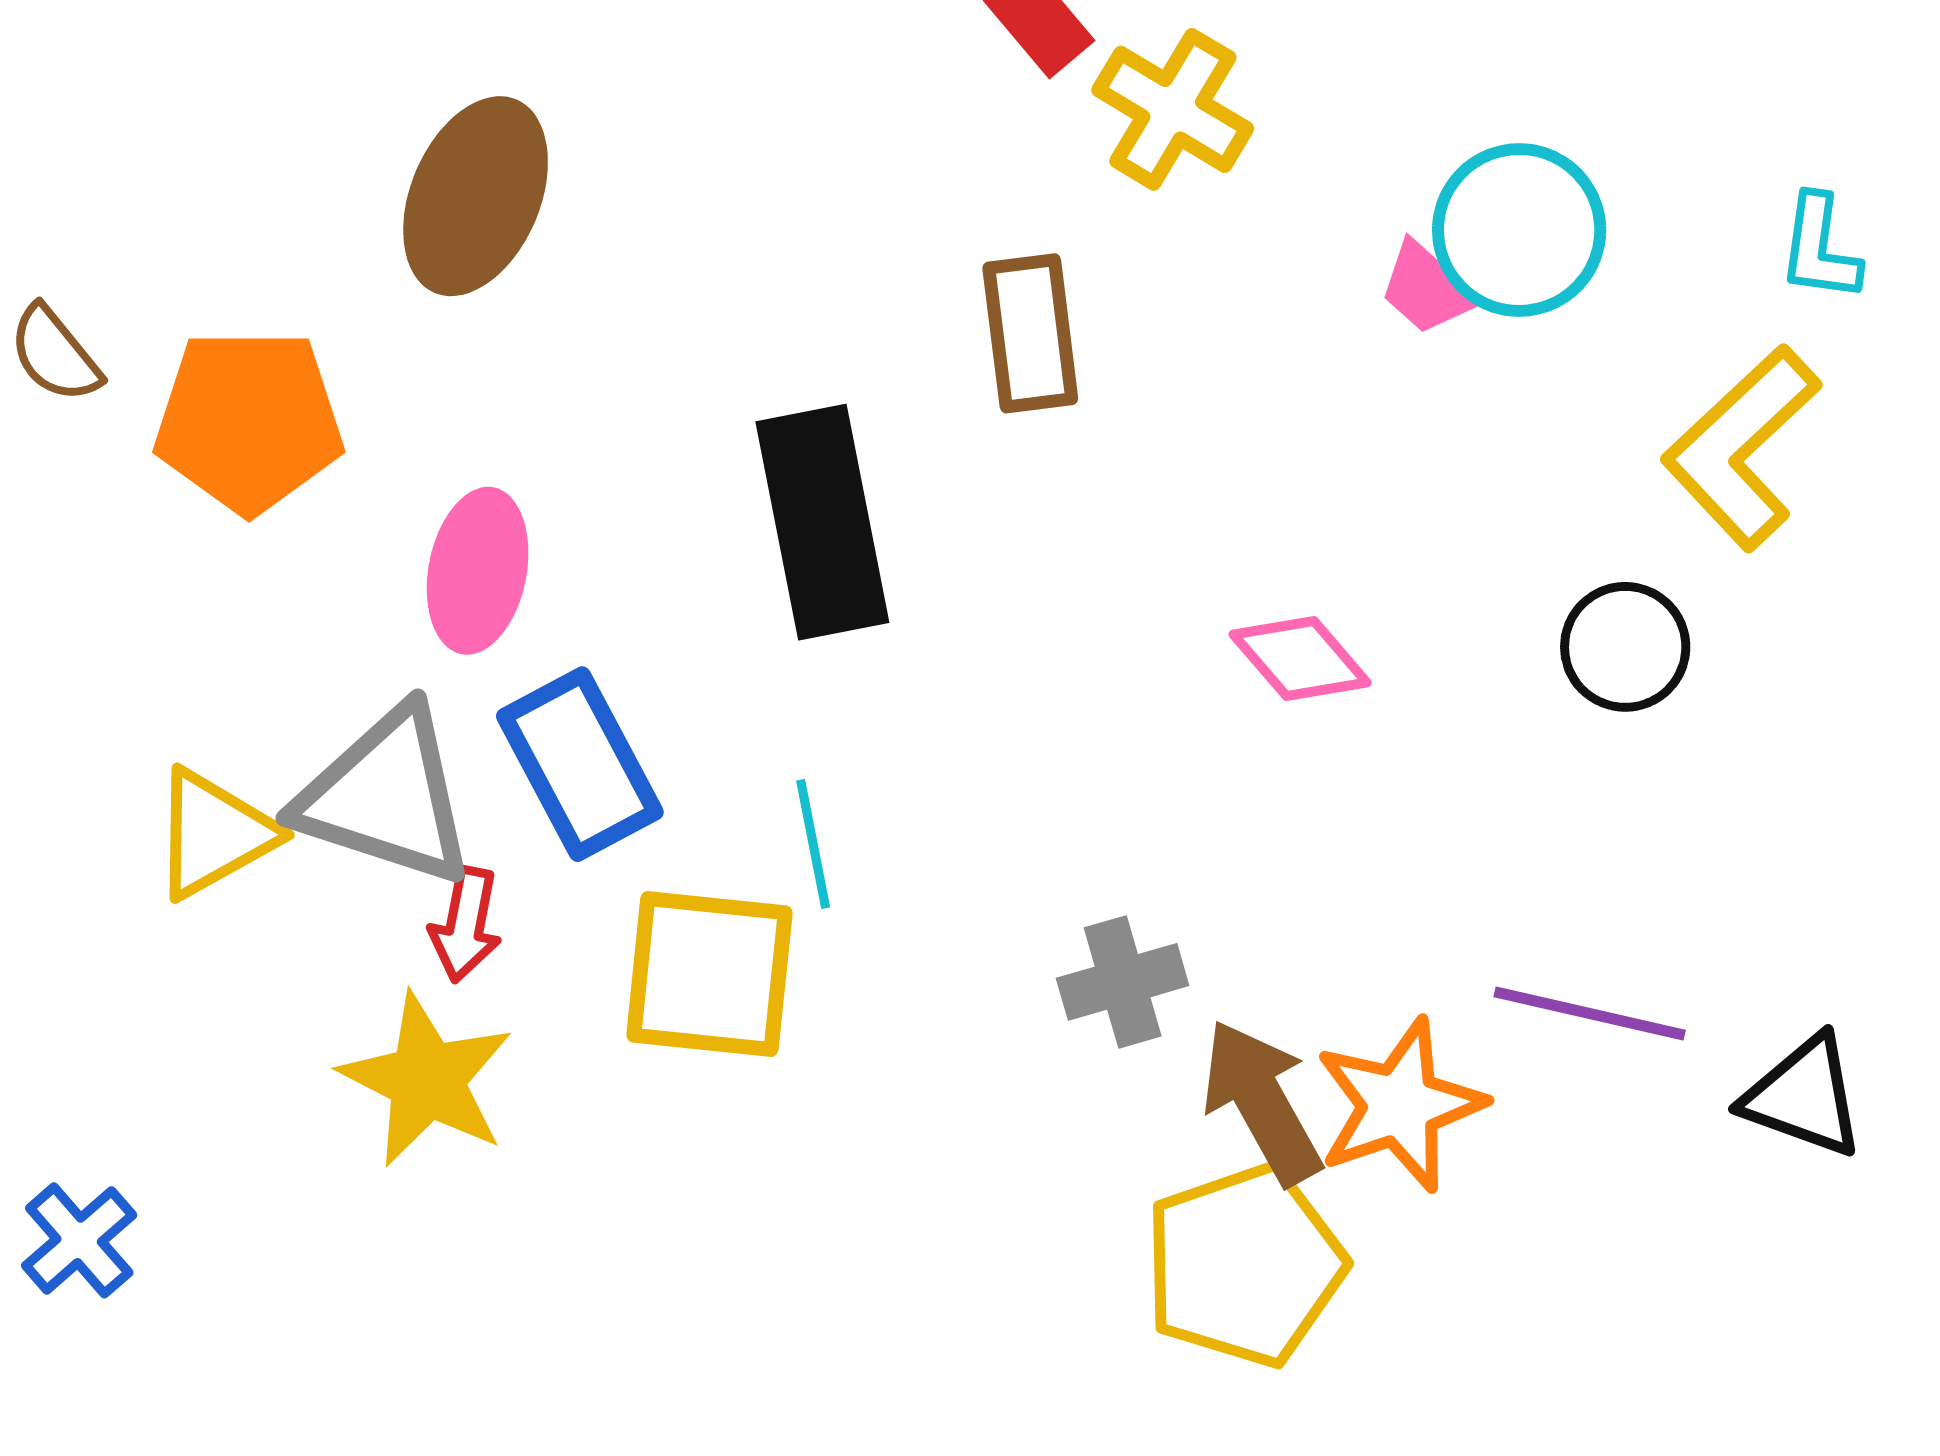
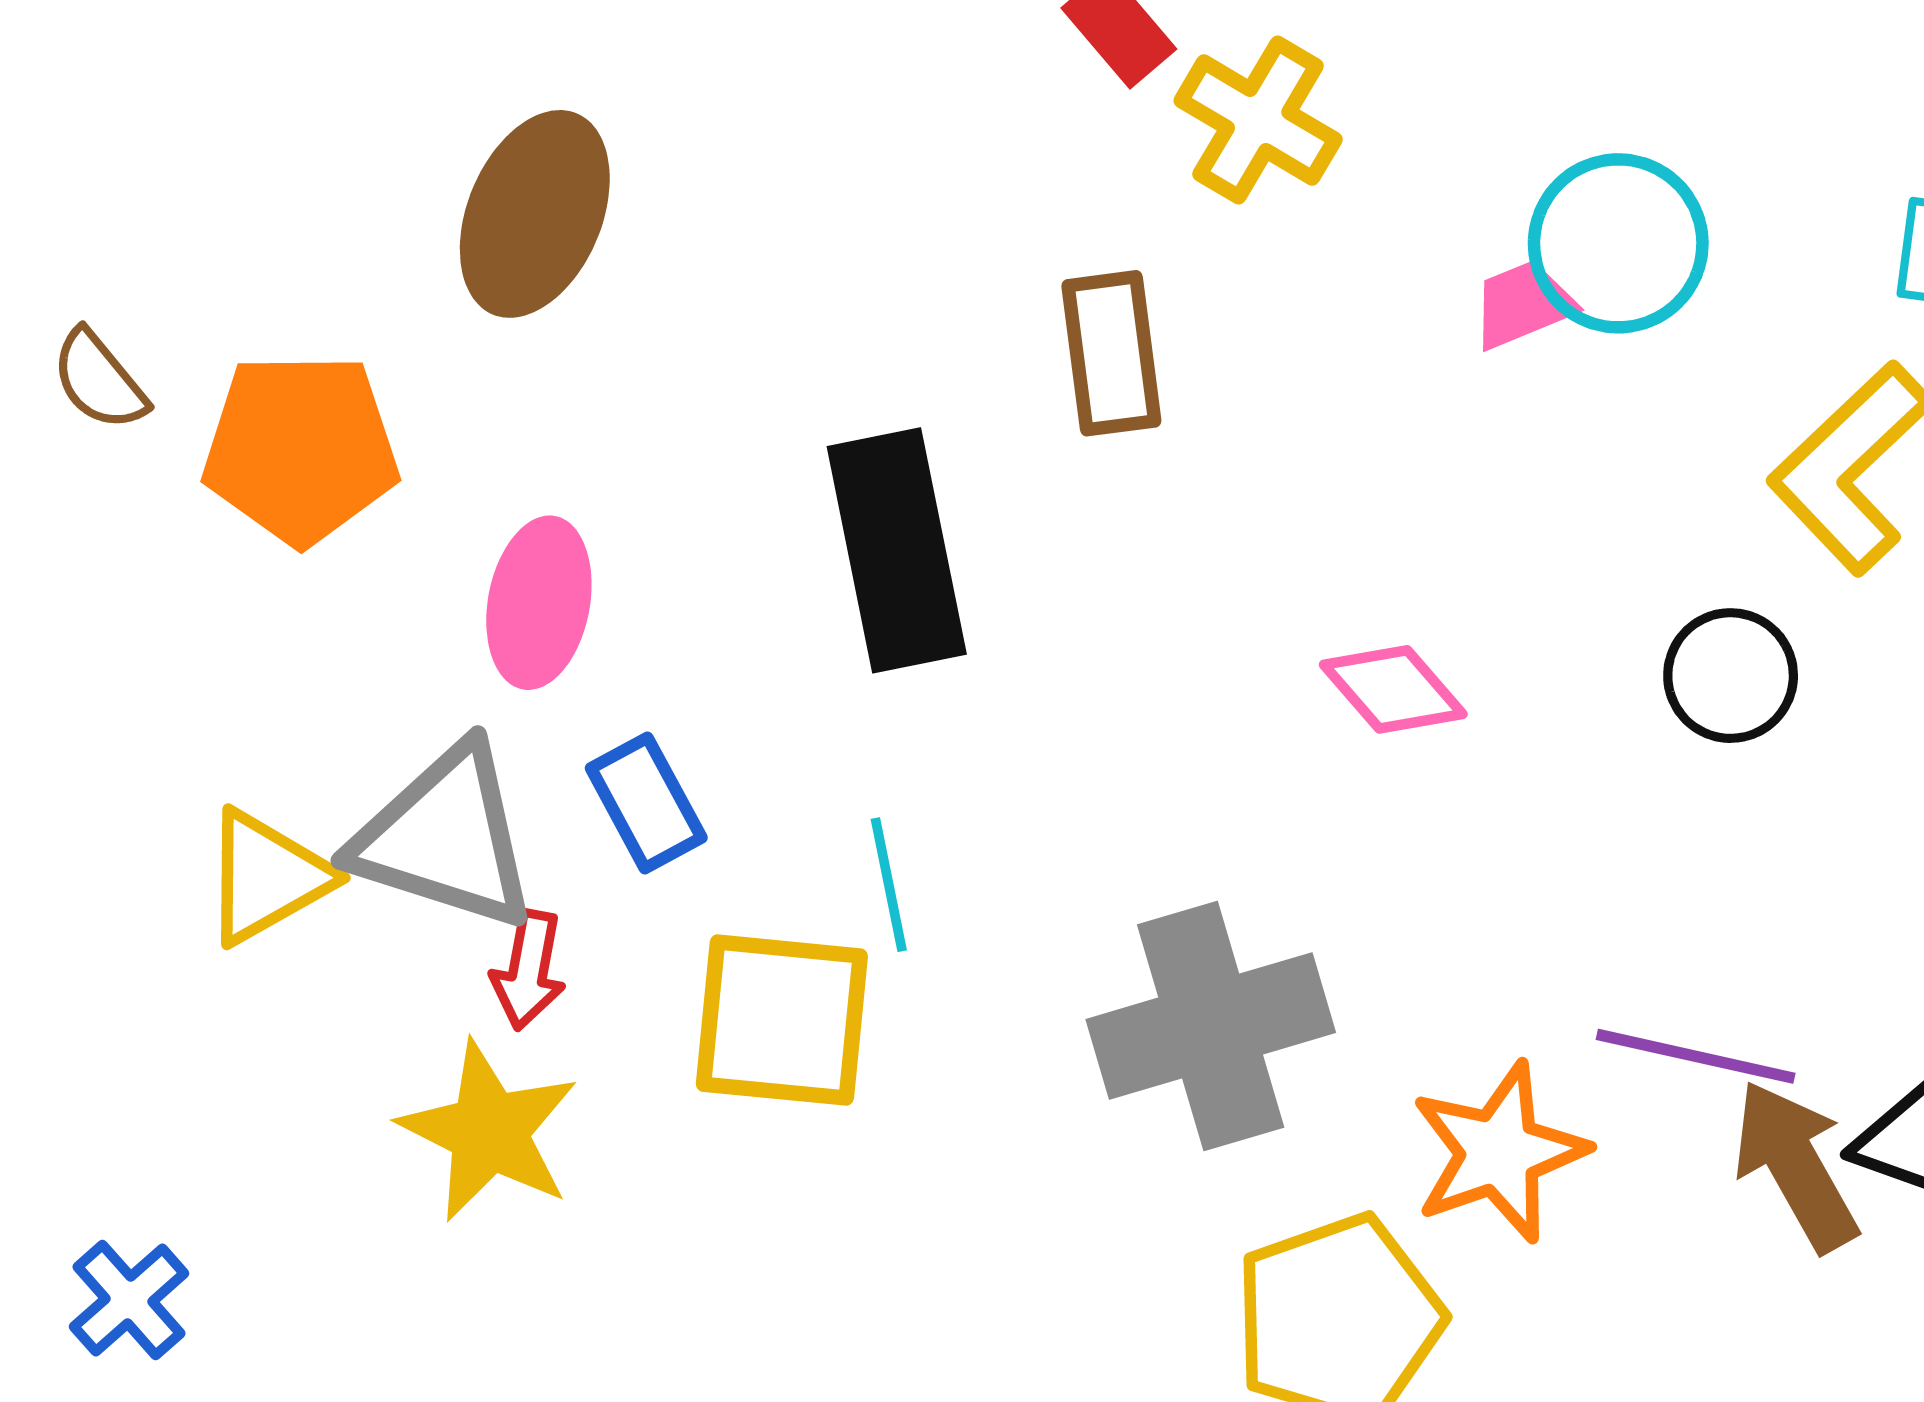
pink trapezoid: (1427, 288) -> (1523, 305), turned 116
blue rectangle: (580, 764) -> (646, 803), size x0.7
gray cross: (1123, 982) -> (1211, 1026), size x1.8
brown arrow: (1262, 1102) -> (1796, 1166), moved

